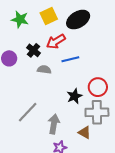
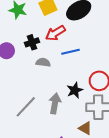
black cross: (34, 50) -> (32, 42), turned 32
gray arrow: (54, 124) -> (55, 103), moved

